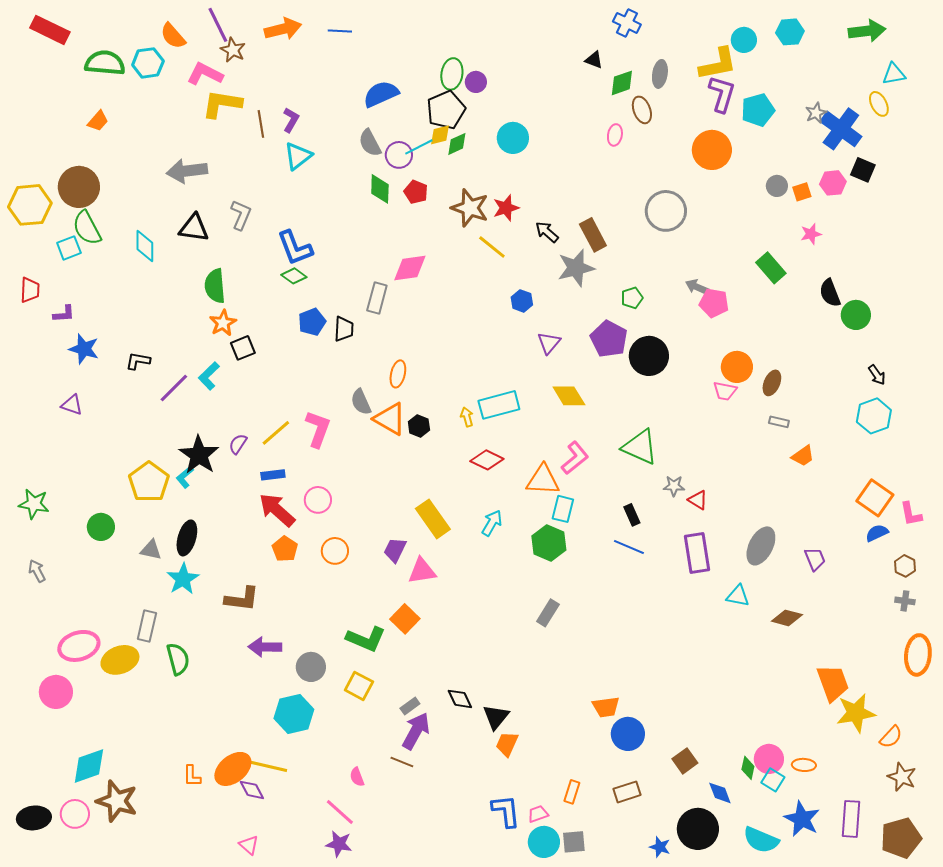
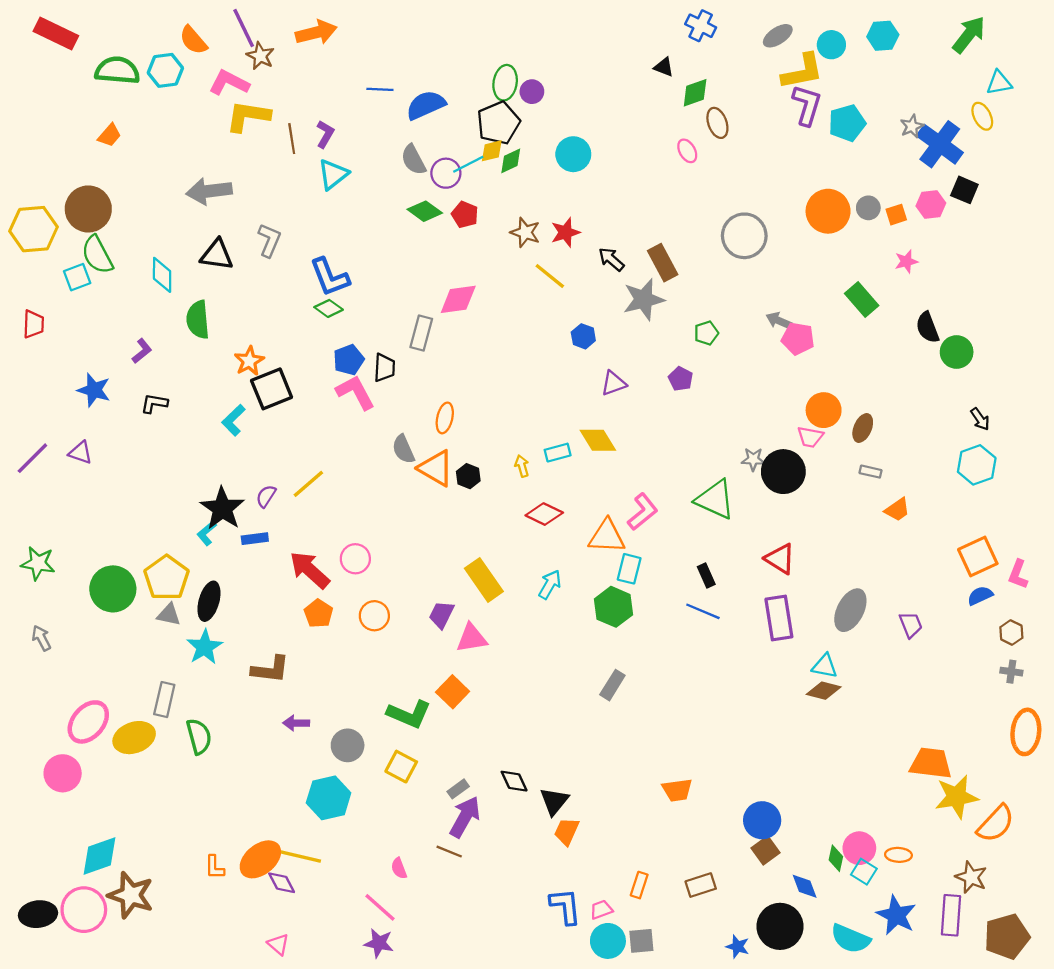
blue line: (340, 31) -> (380, 89), moved
green arrow: (867, 31) -> (969, 35), turned -45
gray ellipse: (660, 74) -> (778, 36), moved, turned 48
pink ellipse: (615, 135) -> (687, 151), turned -40
orange circle: (712, 150) -> (828, 211), moved
green diamond: (380, 189) -> (425, 211), turned -56
brown star: (470, 208) -> (525, 232), size x0.7
green semicircle: (215, 286) -> (198, 320), moved
purple L-shape: (64, 314) -> (142, 351), moved, turned -35
purple pentagon: (609, 339) -> (681, 379), size x0.6
purple triangle: (549, 343) -> (614, 383), turned 30
black square: (243, 348) -> (272, 389), size x1.5
black circle: (649, 356) -> (783, 472), moved
purple line: (174, 388) -> (32, 458), moved
yellow diamond: (569, 396) -> (598, 440), moved
cyan rectangle: (499, 405) -> (558, 453), size x0.6
pink L-shape: (318, 429) -> (355, 392), moved, turned -48
blue rectangle: (273, 475) -> (255, 539), moved
yellow pentagon: (149, 482) -> (167, 578), moved
gray star: (674, 486) -> (753, 459), moved
orange square: (875, 498) -> (978, 557), turned 30
red triangle: (698, 500) -> (780, 559), size x1.4
pink L-shape: (911, 514) -> (1018, 574), turned 32
green circle: (101, 527) -> (113, 589), size x1.5
brown diamond: (787, 618) -> (824, 691), moved
pink ellipse: (79, 646) -> (88, 722), turned -33
purple arrow: (265, 647) -> (296, 723), size x0.7
orange trapezoid: (833, 683) -> (931, 763), turned -63
blue circle: (628, 734) -> (762, 820), moved
orange semicircle: (891, 737) -> (996, 824), size x1.5
brown star: (902, 777) -> (971, 877), moved
pink circle: (75, 814) -> (84, 910), size x1.4

